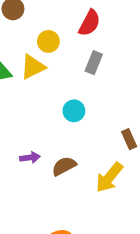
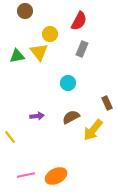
yellow triangle: (33, 67) -> (39, 52), turned -42
brown semicircle: (64, 166) -> (71, 117), moved

